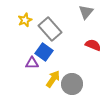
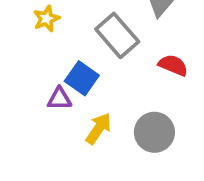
gray rectangle: (50, 29) -> (117, 35), moved
gray circle: (72, 84) -> (154, 132), moved

